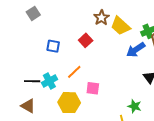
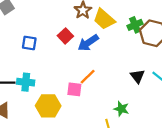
blue arrow: (136, 50) -> (88, 43), moved
orange line: (74, 72) -> (88, 77), moved
cyan cross: (49, 81) -> (26, 82), turned 35

